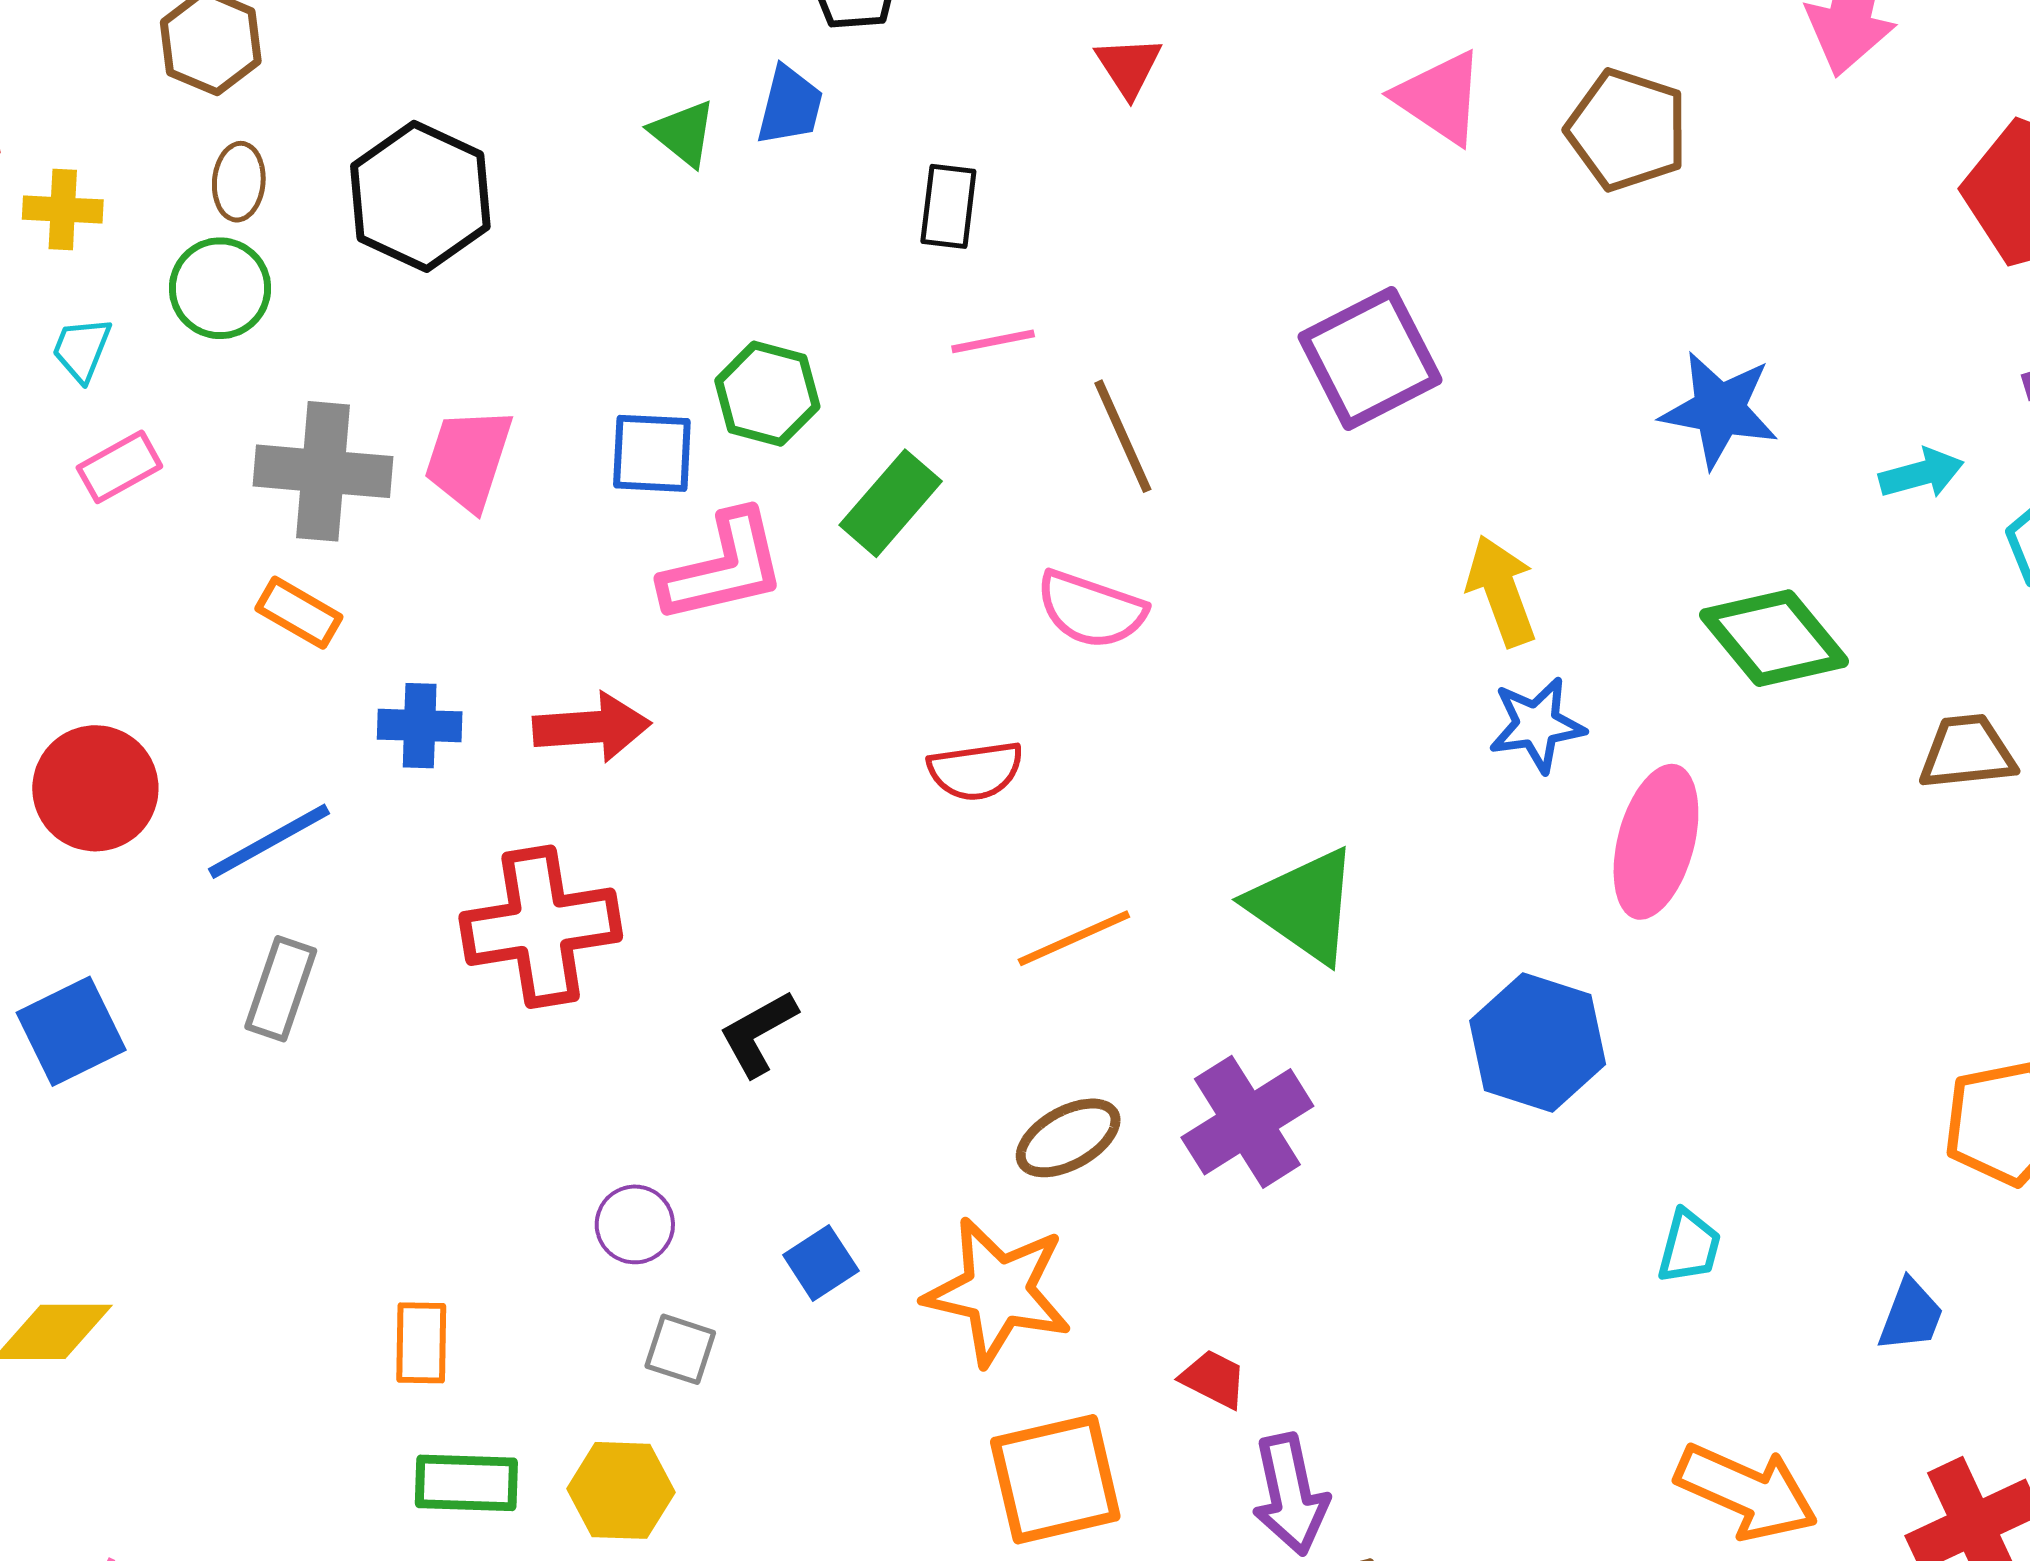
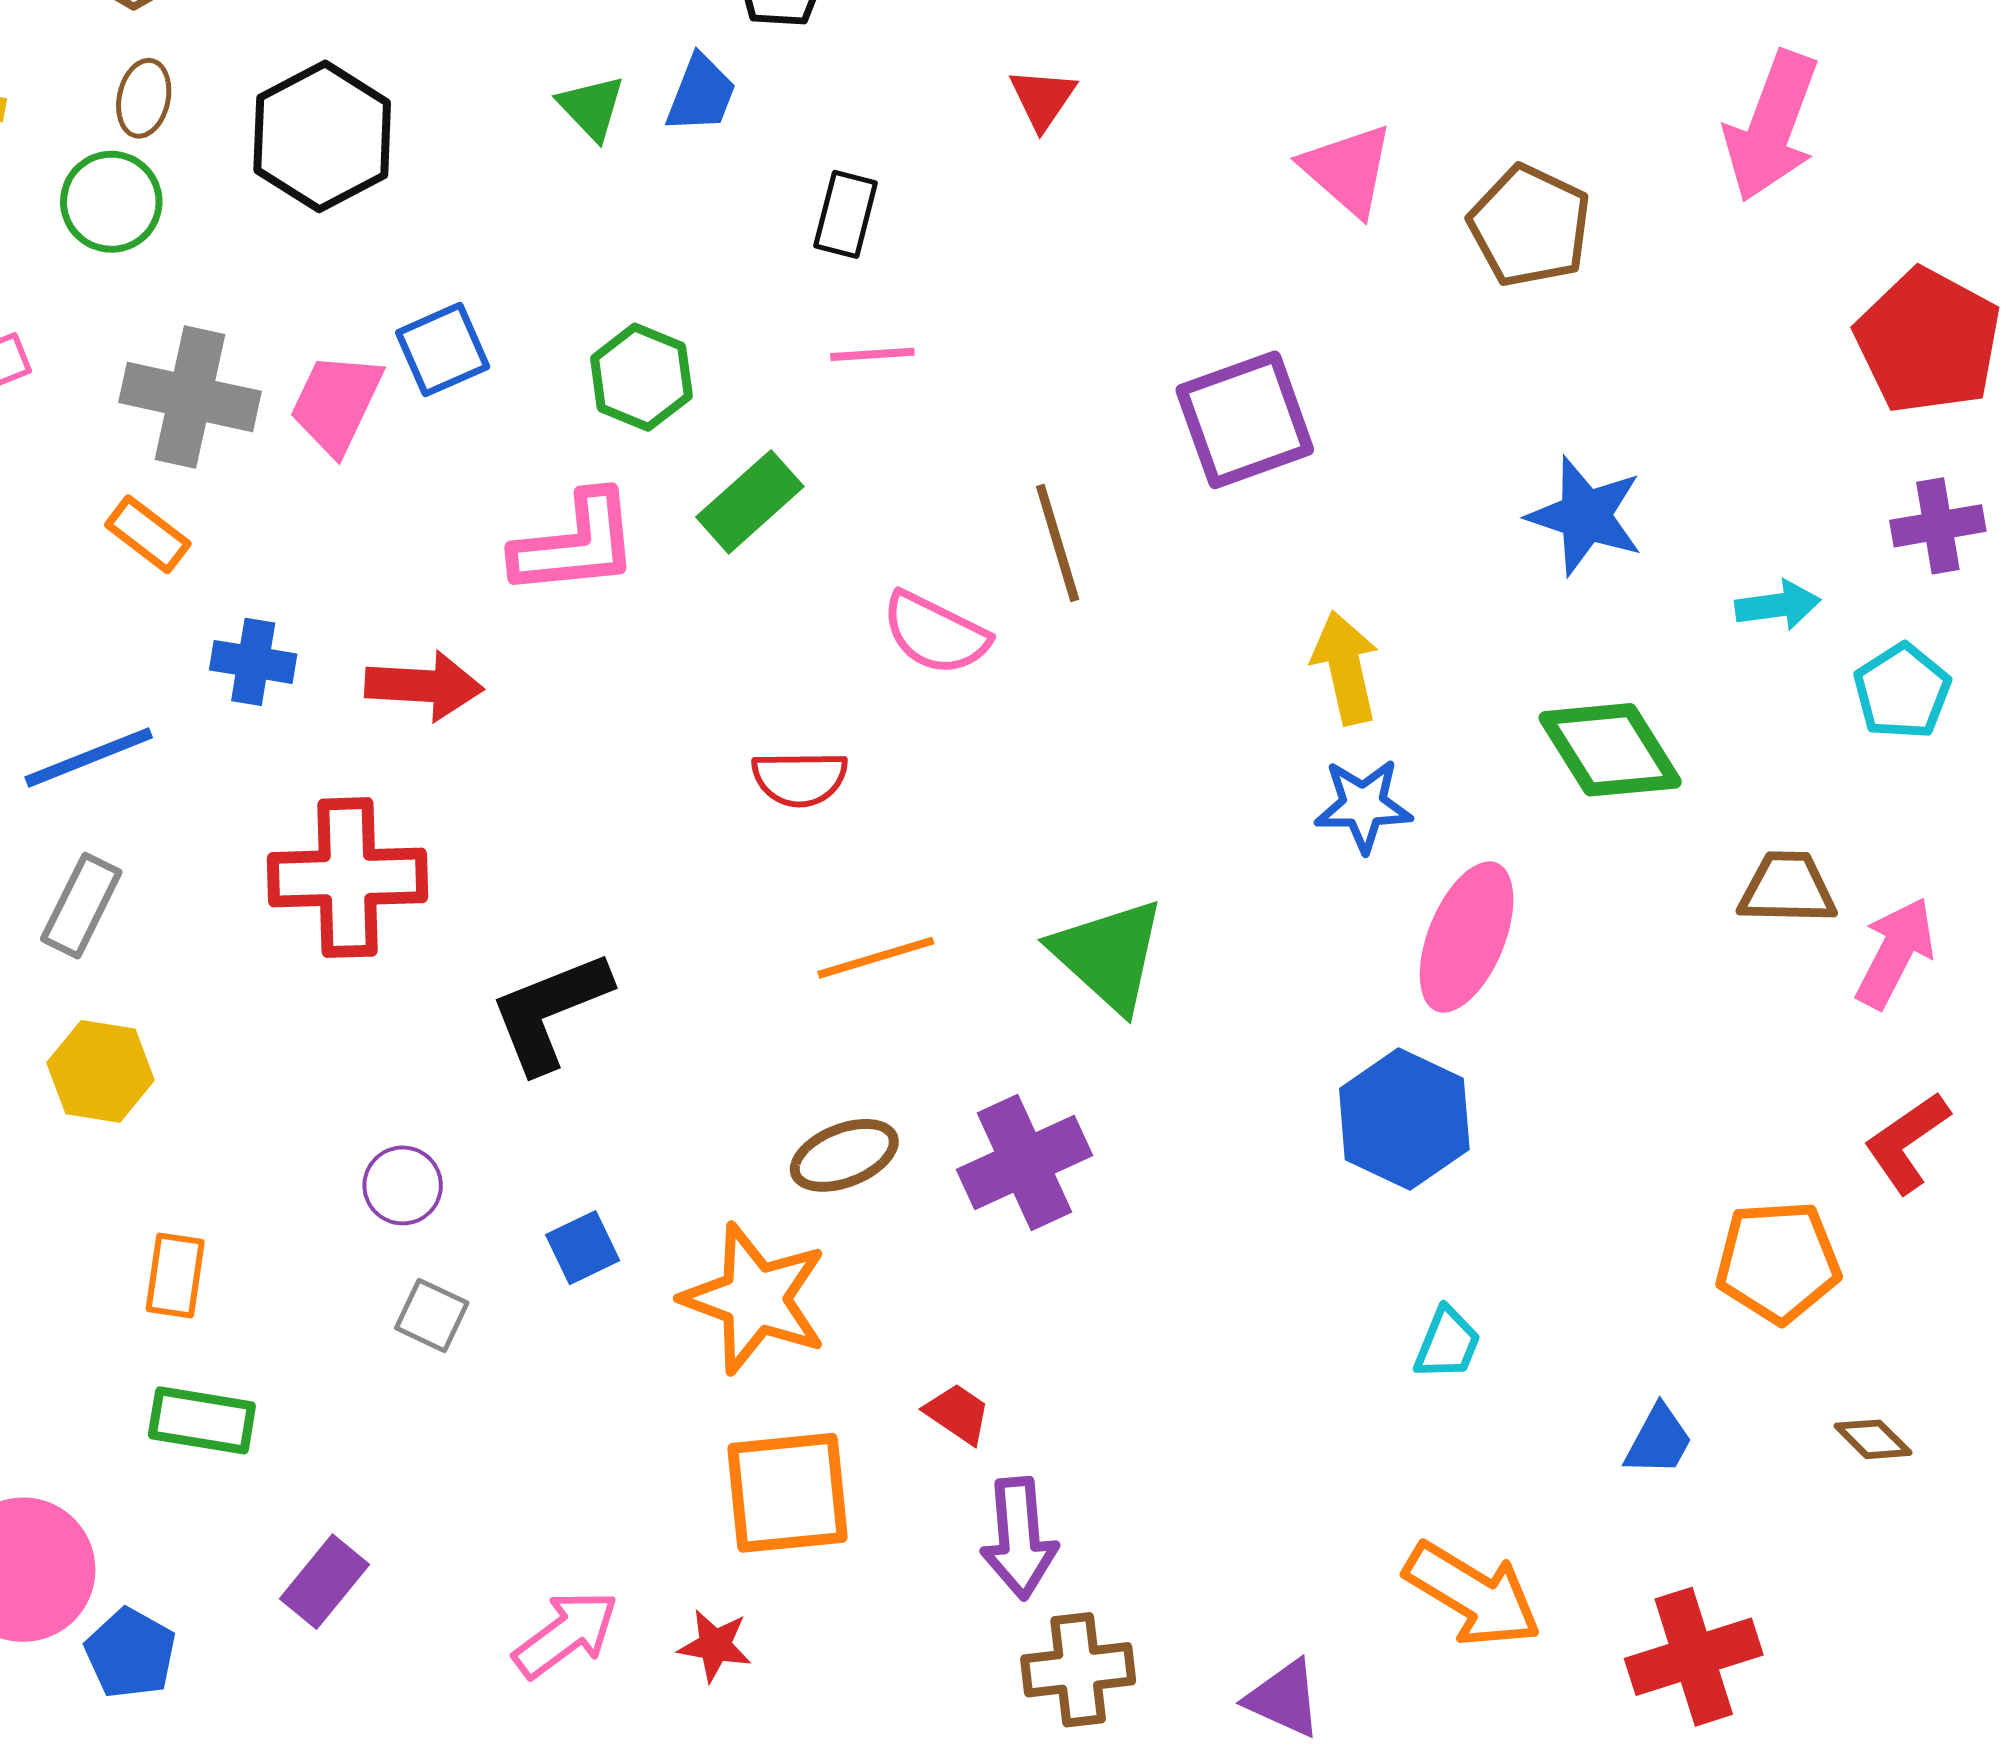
brown line: (1123, 436) -> (1058, 543), moved
blue square: (652, 453) -> (443, 350), moved, turned -34
black L-shape: (758, 1033) -> (550, 1011), size x1.5
blue hexagon: (1538, 1043) -> (1404, 1119), moved
yellow hexagon: (621, 1490) -> (101, 1071), moved

